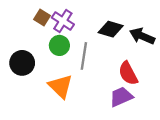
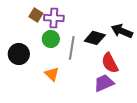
purple cross: (63, 21) -> (54, 18), turned -30
black diamond: (111, 29) -> (95, 38), moved
orange triangle: (61, 86) -> (52, 74), size x0.7

